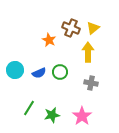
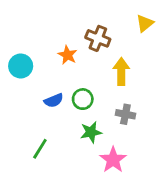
yellow triangle: (93, 28) -> (145, 23), moved
cyan circle: (15, 70) -> (21, 66), moved
green star: (52, 115) -> (91, 132), moved

